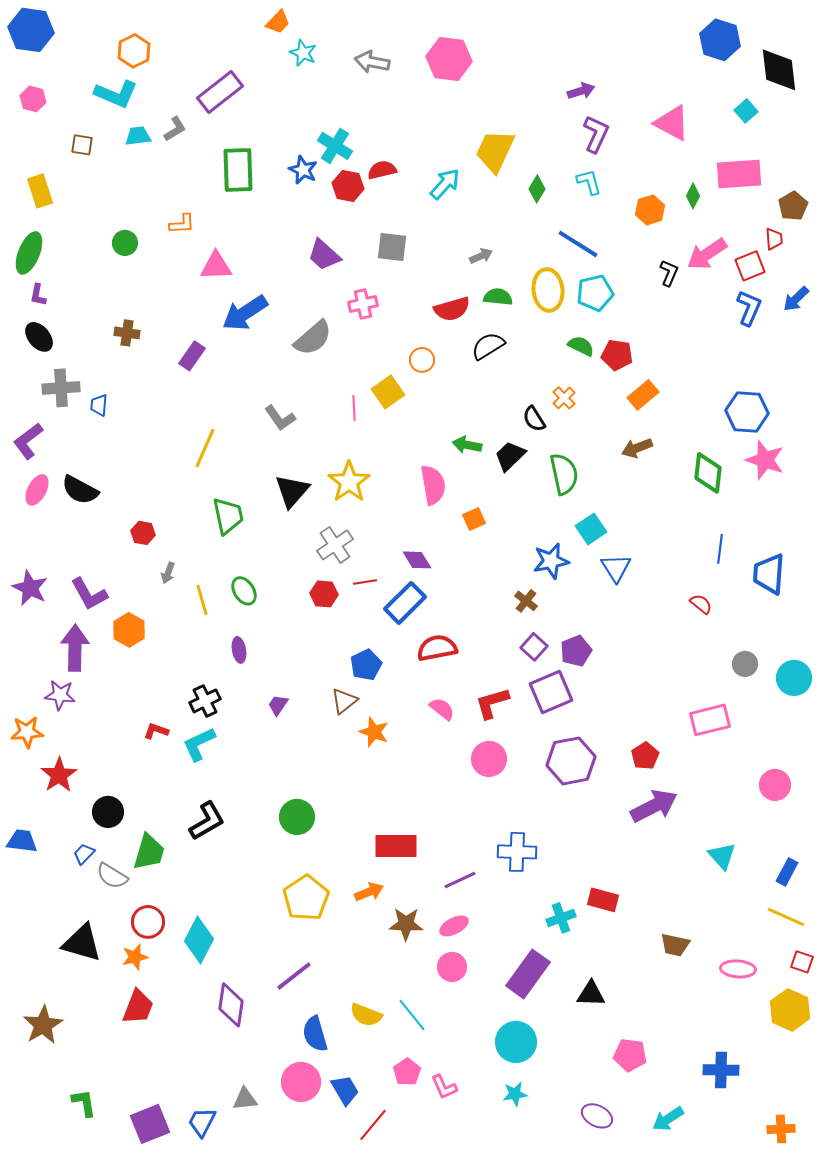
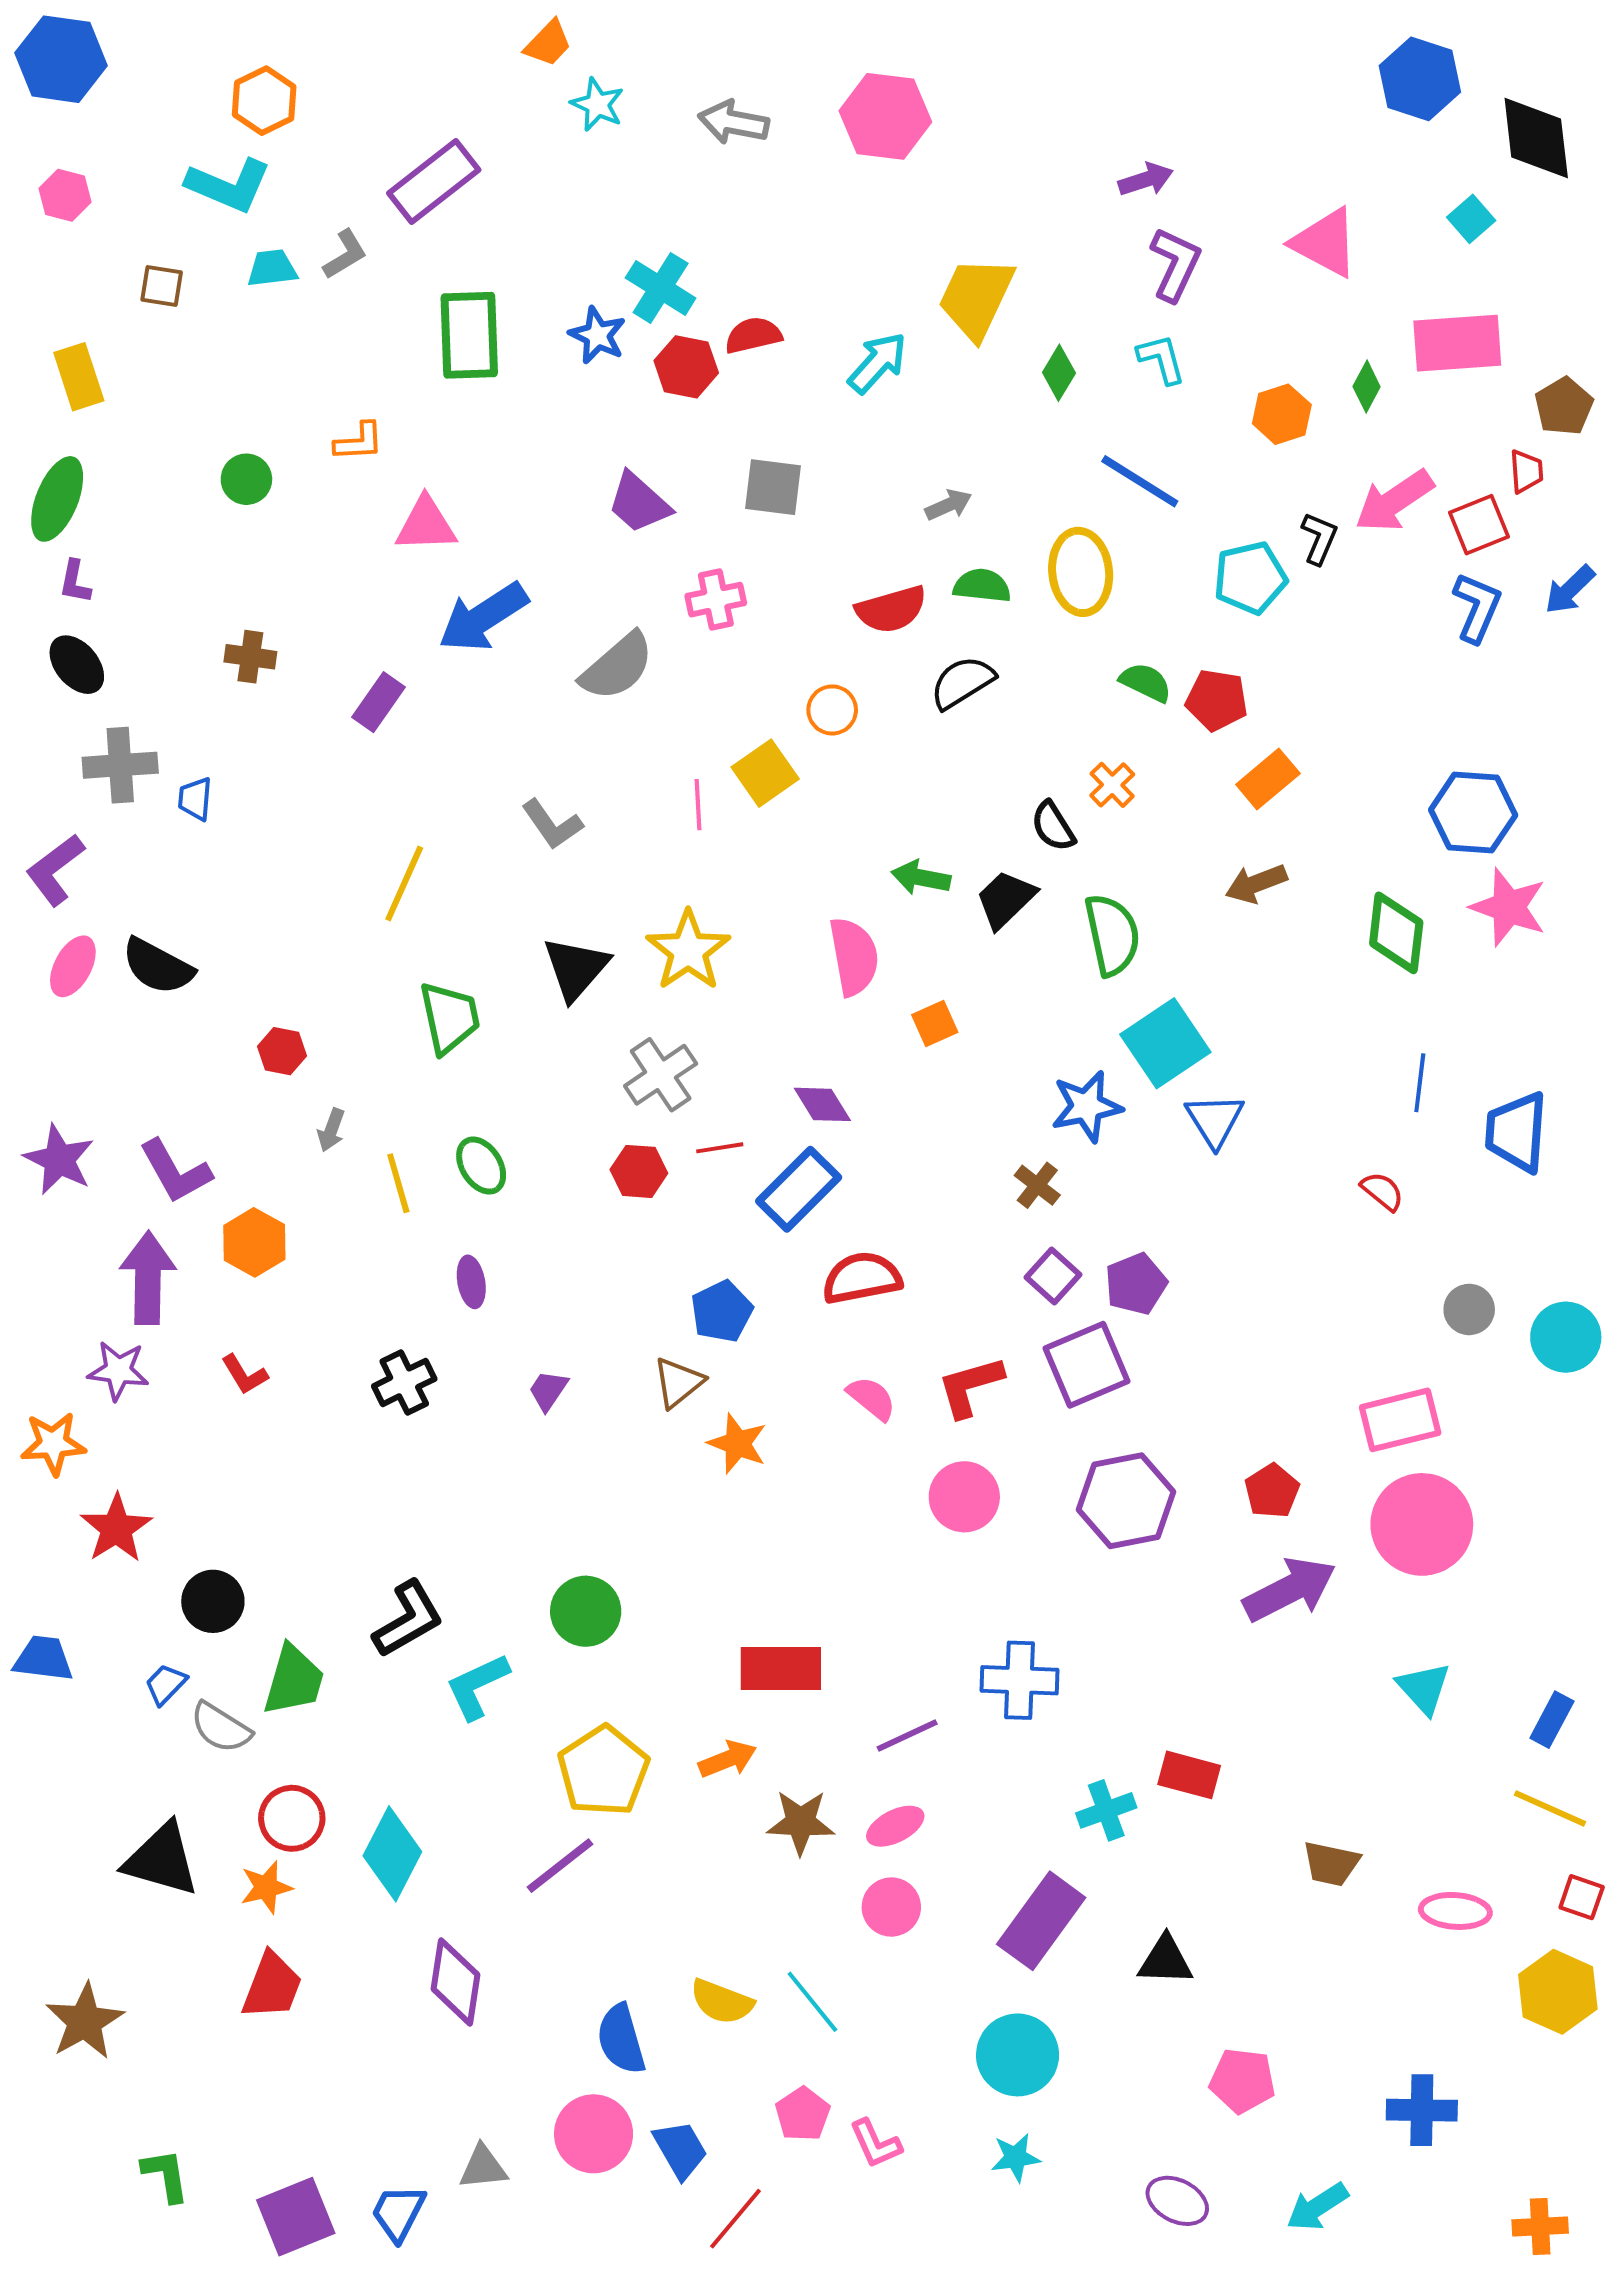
cyan pentagon: (595, 293) -> (1250, 578), moved
cyan square: (591, 529) -> (1165, 1043), size x1.4
red L-shape: (156, 731) -> (244, 1375), moved, turned -140
cyan L-shape: (199, 744) -> (477, 1686), moved
pink circle: (775, 785) -> (1422, 1524), moved, size x1.6
purple line: (294, 976) -> (560, 1866), moved

